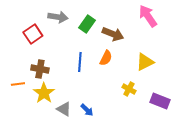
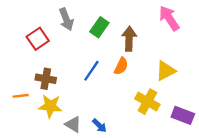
gray arrow: (58, 17) -> (66, 19), turned 60
brown arrow: (113, 34) -> (129, 39), turned -110
blue line: (80, 62) -> (91, 71), turned 30
yellow cross: (129, 89) -> (147, 102), size x1.5
yellow star: (44, 93) -> (50, 106), turned -30

